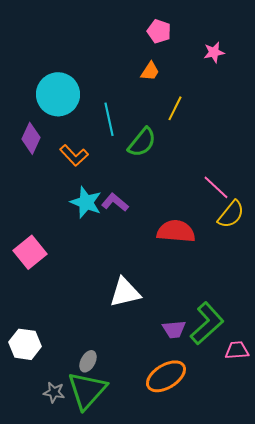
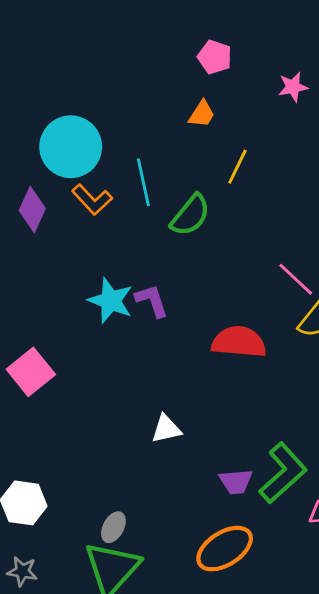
orange L-shape: (74, 155) -> (92, 199), moved
purple L-shape: (115, 202) -> (152, 301), turned 32
white triangle: (125, 292) -> (166, 429), size x0.7
gray star: (54, 392) -> (22, 571), moved

